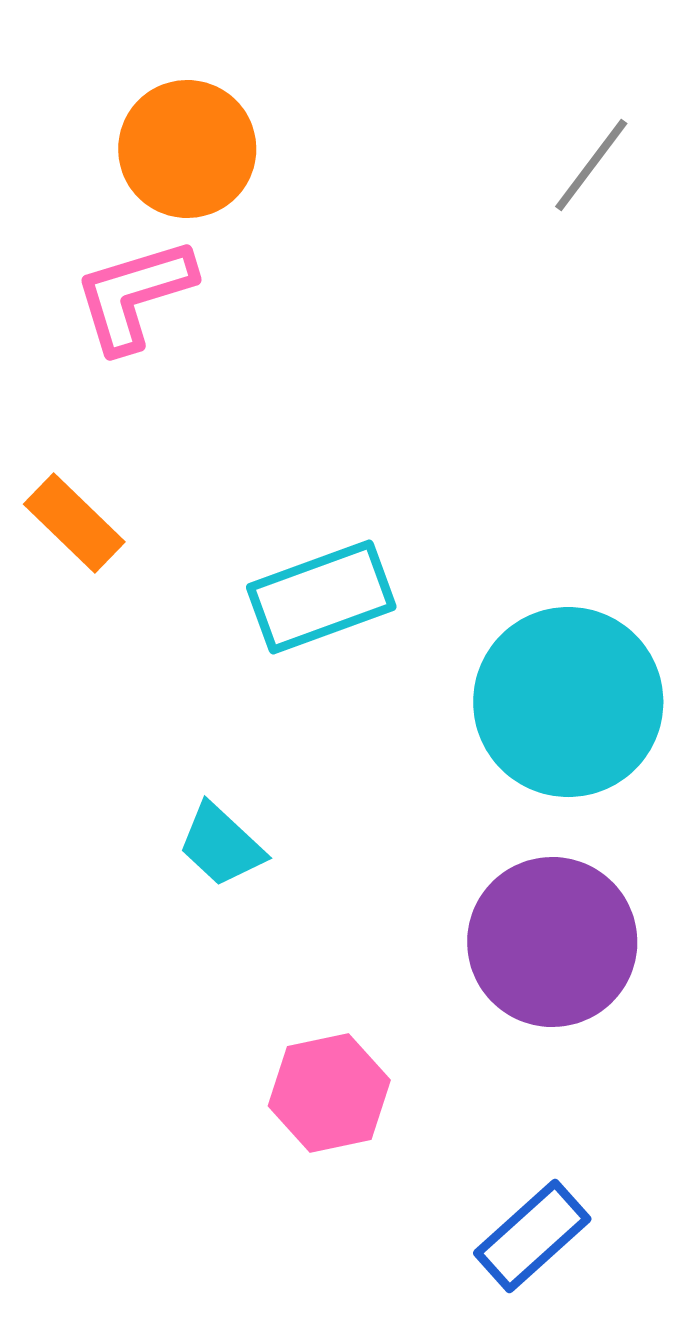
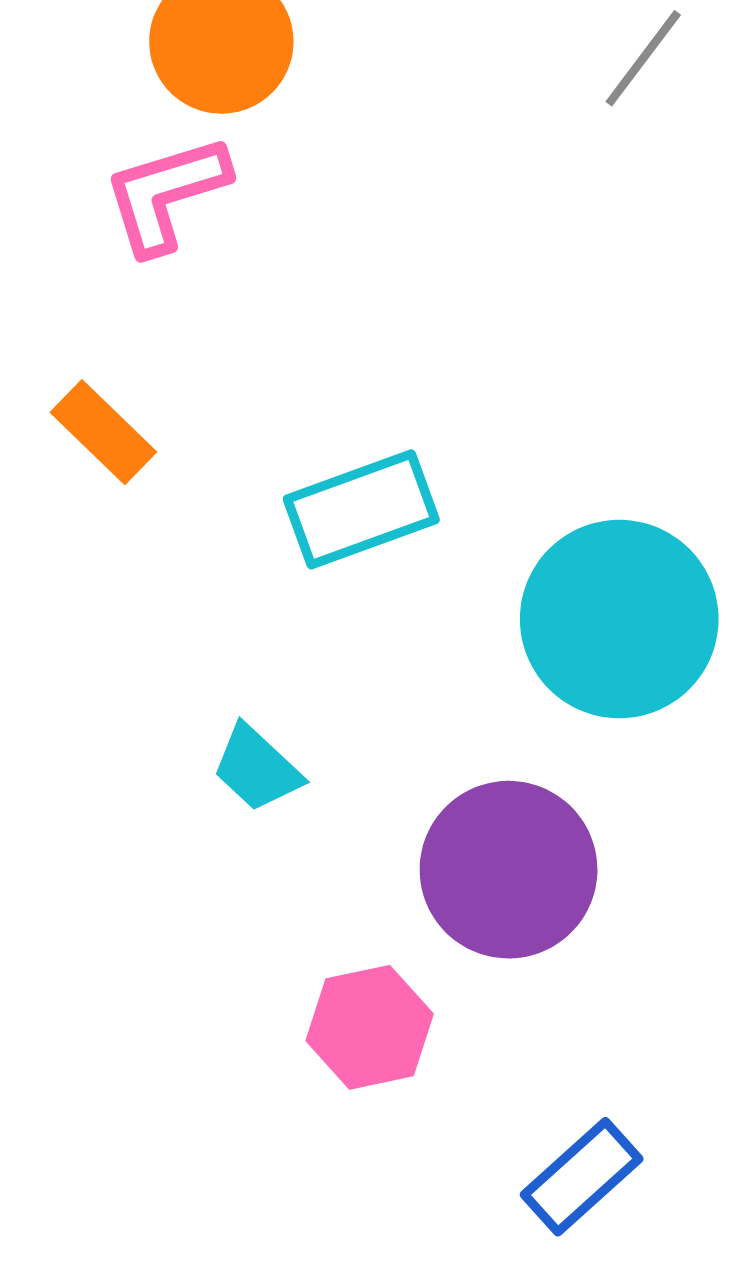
purple circle: (552, 942) -> (509, 870), moved

